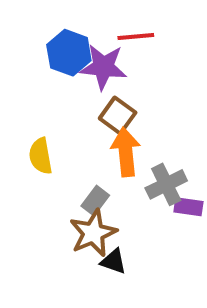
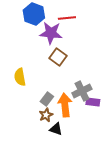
blue hexagon: (69, 53) -> (34, 14), moved
orange arrow: (126, 152) -> (65, 105), moved
brown star: (93, 233) -> (46, 115), size x0.6

